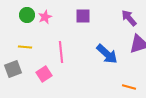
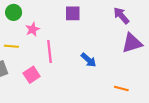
pink star: (45, 17) -> (33, 29), moved
blue arrow: (107, 54) -> (89, 60), moved, size x0.7

